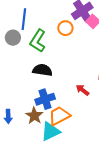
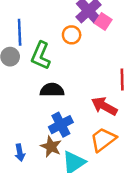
red arrow: (83, 90) -> (104, 106), size x1.5
orange trapezoid: (59, 116) -> (103, 139), moved

